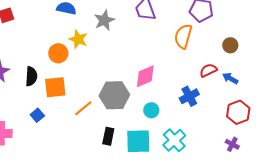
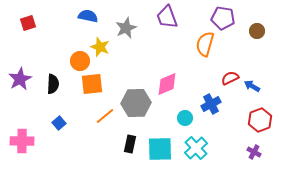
brown circle: (230, 45) -> (257, 31), moved
orange square: (55, 87) -> (92, 84), moved
cyan circle: (151, 110) -> (185, 118), moved

